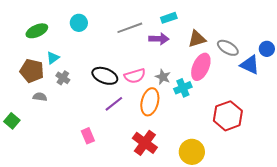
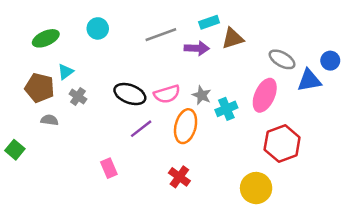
brown triangle: (197, 39) -> (233, 38), moved
blue triangle: (250, 65) -> (309, 80), turned -35
pink ellipse: (201, 67) -> (265, 95), moved
red cross: (145, 143) -> (179, 177), size x0.7
yellow circle: (192, 152) -> (256, 188), moved

